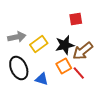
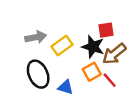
red square: (76, 19) -> (106, 30), moved
black star: (65, 45) -> (93, 47), turned 30

